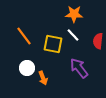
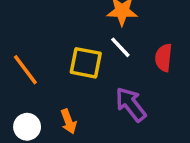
orange line: (24, 36) -> (25, 70), moved
white circle: (27, 68) -> (27, 127), moved

